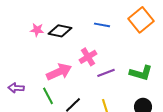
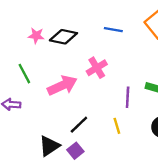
purple line: (106, 73) -> (128, 97), moved, turned -66
green line: (48, 96) -> (24, 74), moved

